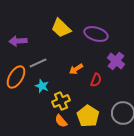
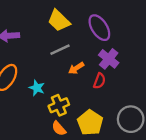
purple ellipse: (96, 34) -> (99, 28), turned 40
purple cross: (116, 61) -> (109, 59), moved
gray line: (38, 63) -> (60, 50), moved

